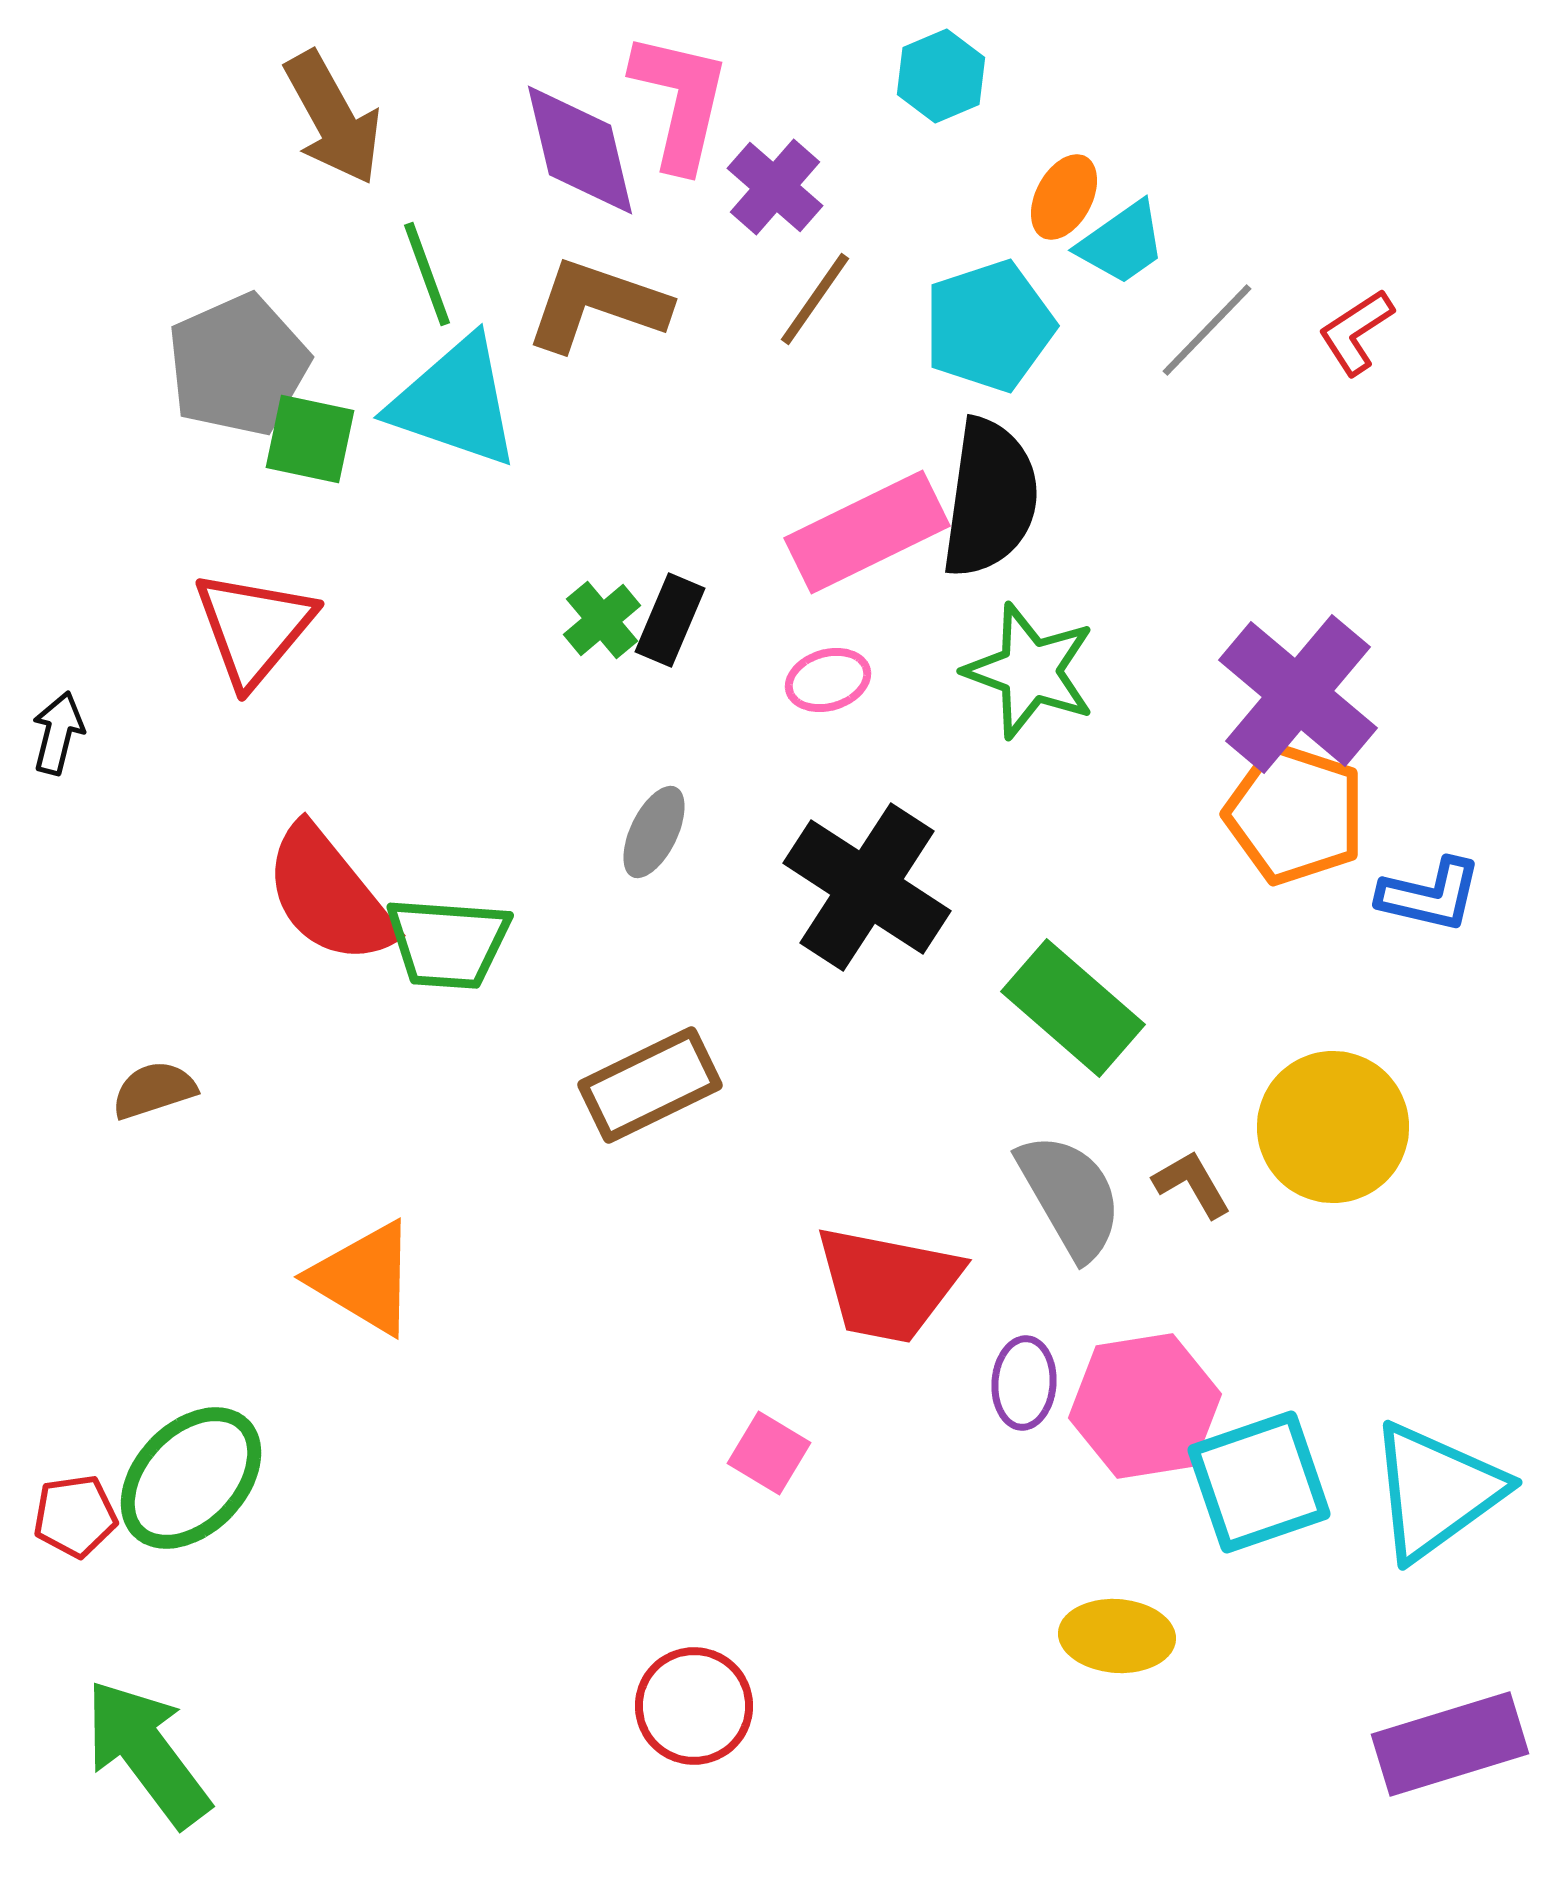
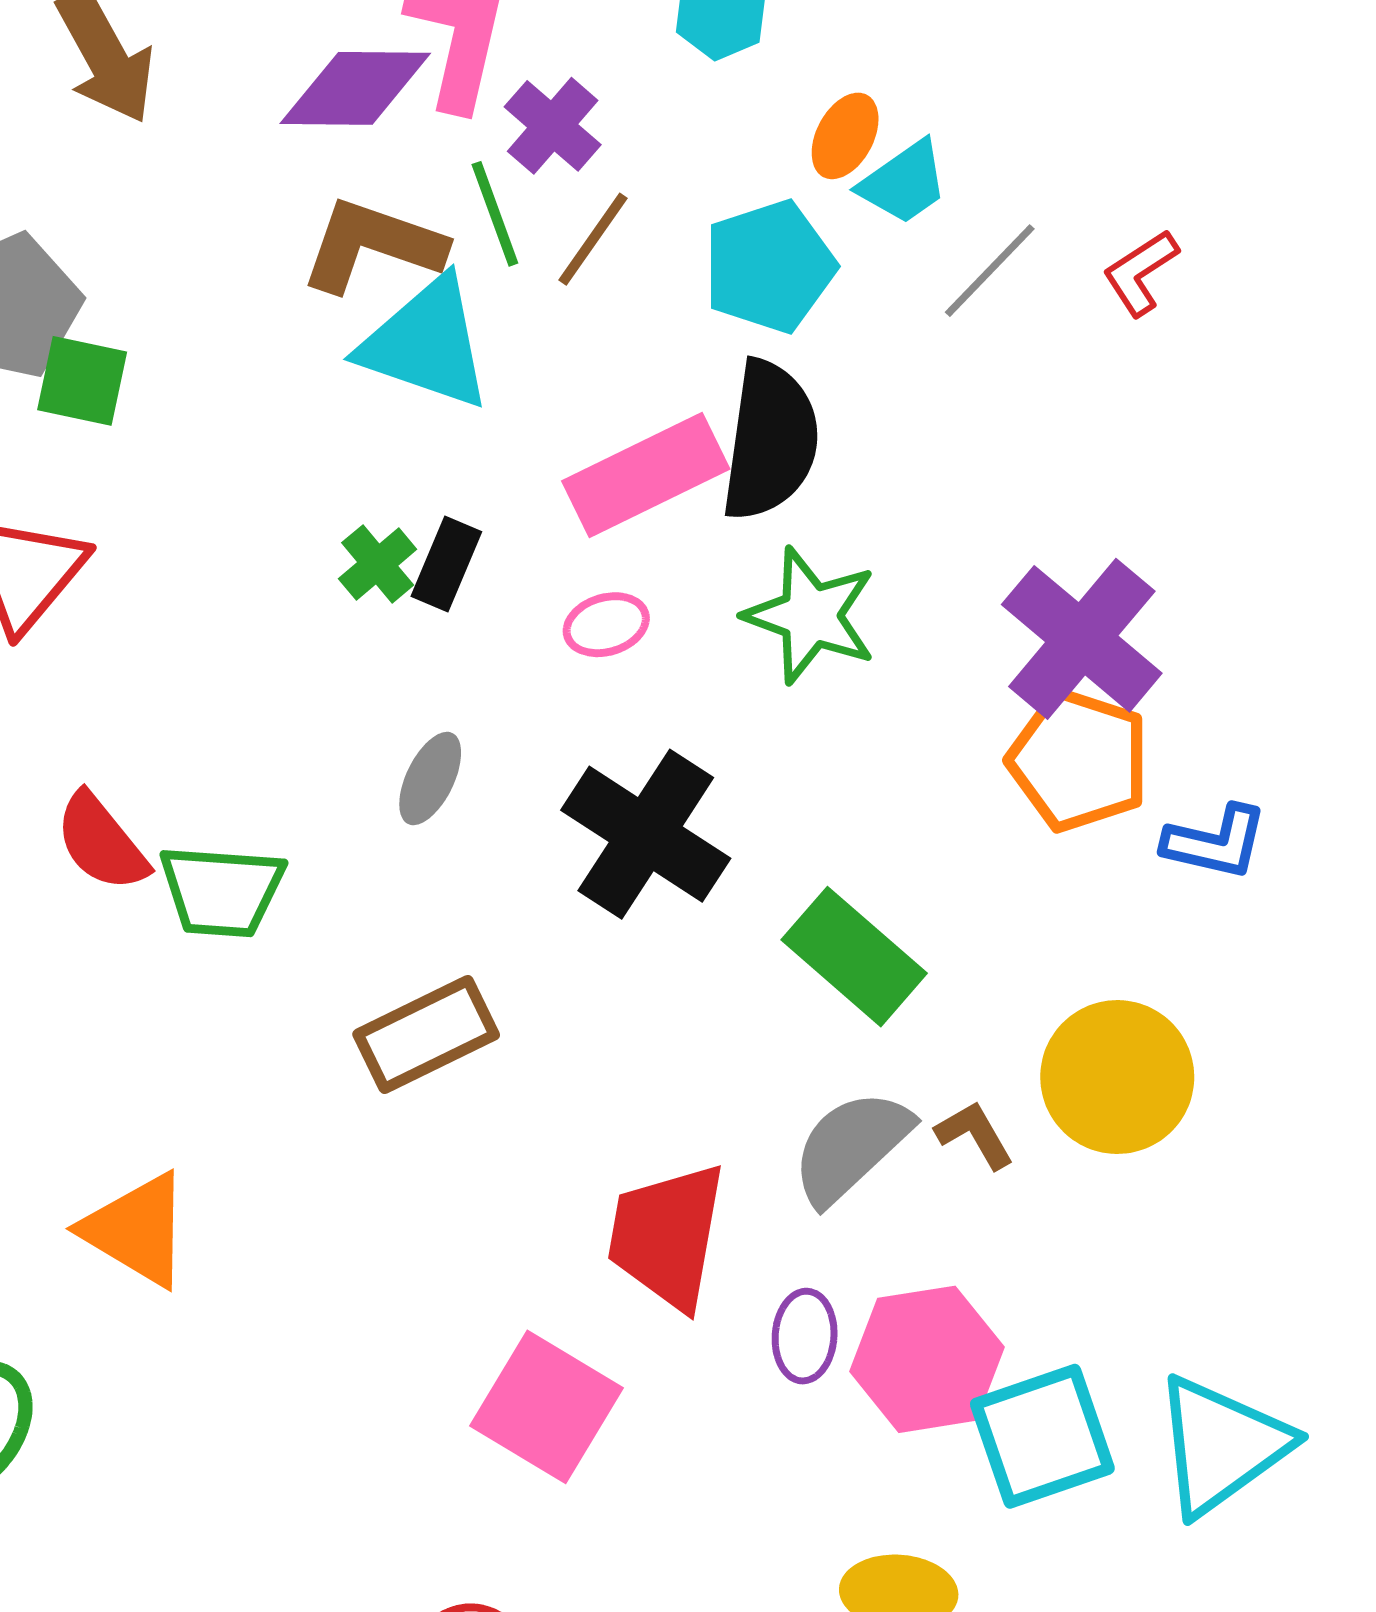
purple diamond: (580, 150) -> (355, 88), turned -76
green line: (427, 274) -> (495, 214), moved
cyan triangle: (455, 402) -> (426, 343), moved
red semicircle: (329, 895) -> (101, 842), size x0.7
gray semicircle: (1070, 1196) -> (851, 1147), turned -103
red trapezoid: (888, 1284) -> (667, 1236), turned 89
pink square: (769, 1453) -> (547, 1407), size x1.8

